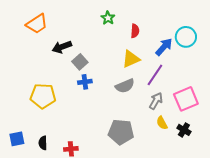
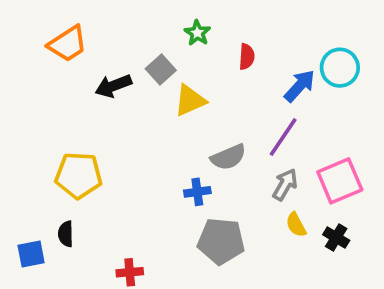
yellow triangle: (131, 59) -> (190, 100), moved
gray square: (80, 62) -> (161, 69), moved
blue cross: (85, 82) -> (197, 192), moved
black semicircle: (43, 143) -> (66, 234), moved

